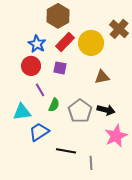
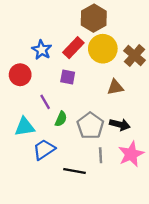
brown hexagon: (58, 16) -> (94, 18), moved
brown cross: (119, 29) -> (135, 55), moved
red circle: (31, 66) -> (20, 75), moved
gray line: (91, 163) -> (101, 155), moved

